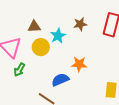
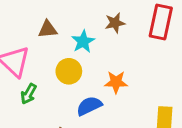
yellow circle: (41, 47) -> (69, 71), moved

